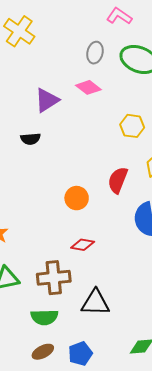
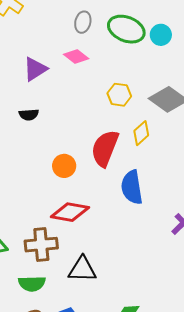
black semicircle: (30, 139) -> (29, 115), moved
red semicircle: (118, 180) -> (105, 148), size x1.4
red diamond: (83, 245) -> (70, 212), size x1.6

